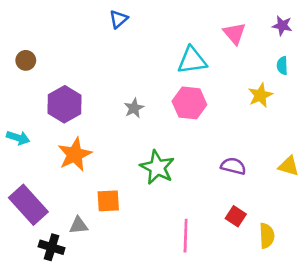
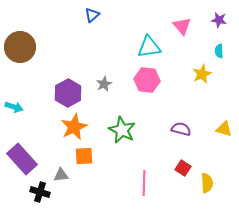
brown circle: (26, 60) -> (20, 47), size x2.0
purple hexagon: (64, 104) -> (68, 93), moved
orange star: (75, 154) -> (74, 127), moved

